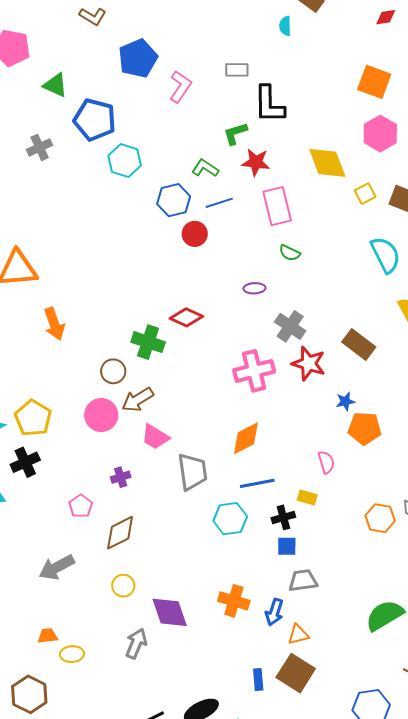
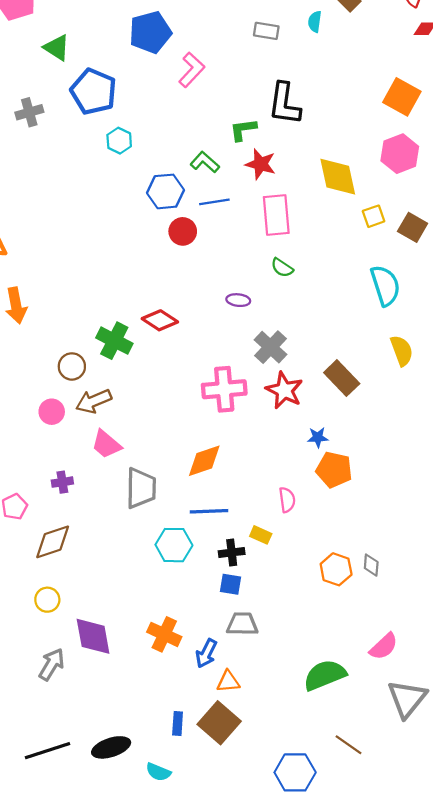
gray rectangle: (237, 70) -> (266, 31), moved
cyan hexagon: (125, 161) -> (119, 141), size x0.7
pink circle: (101, 415) -> (52, 412), size x0.7

